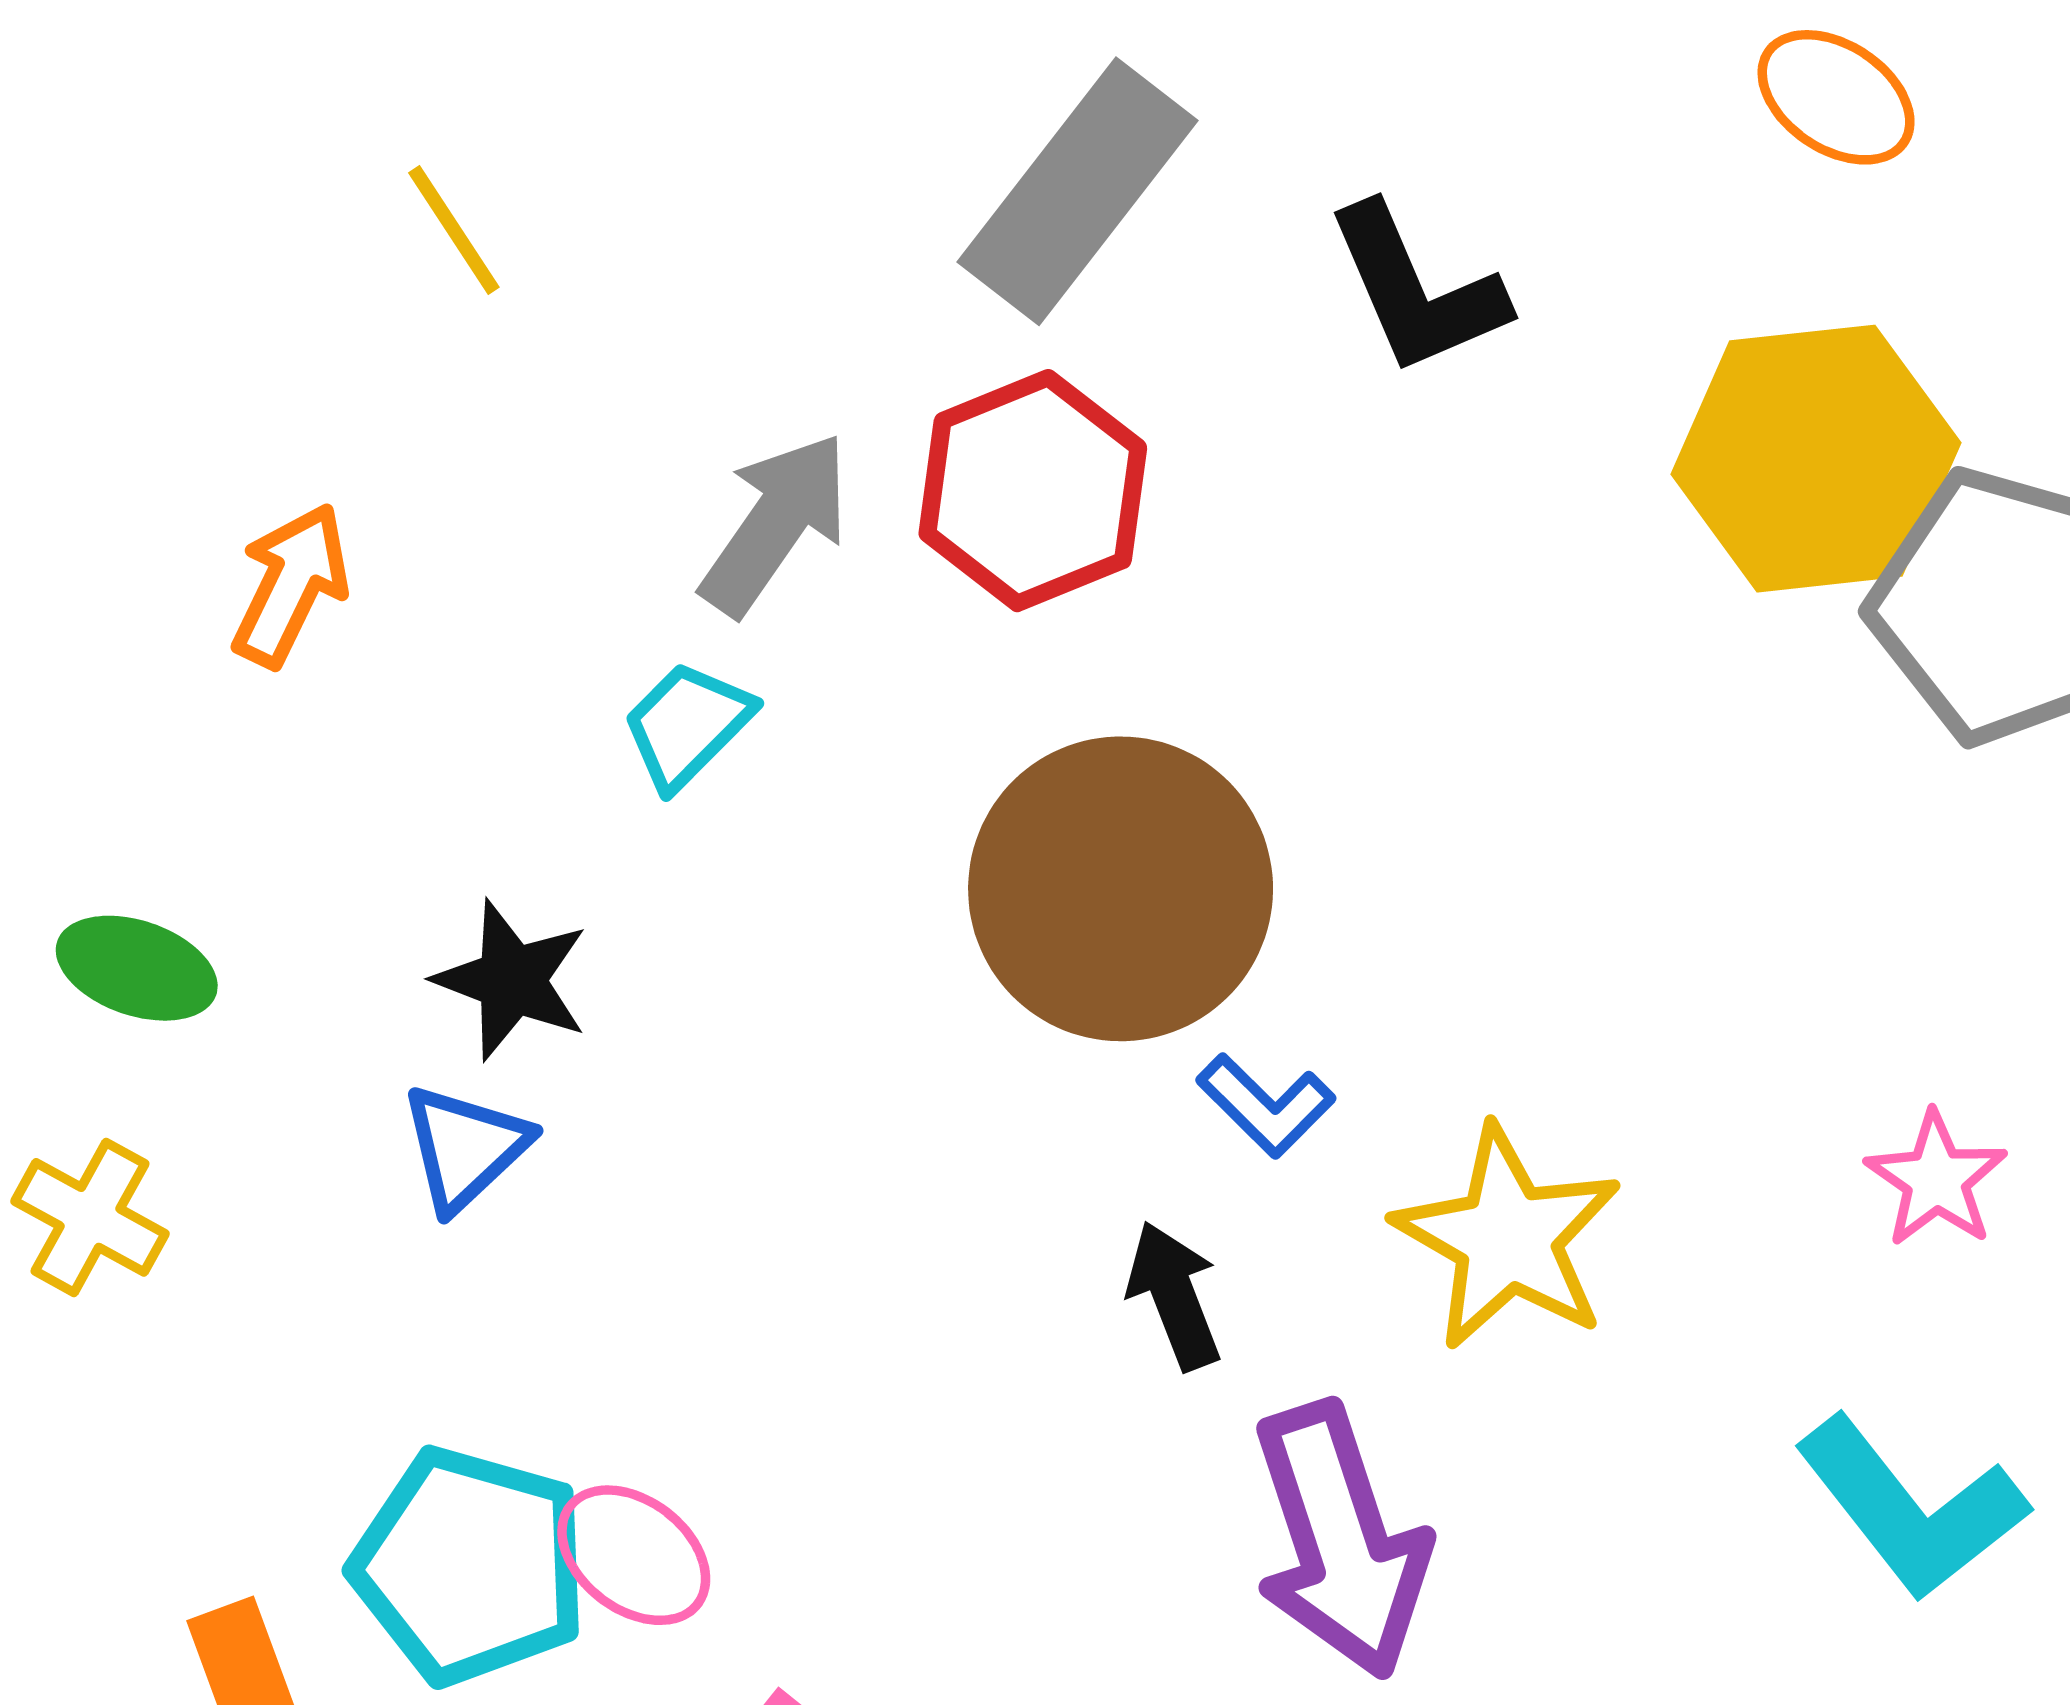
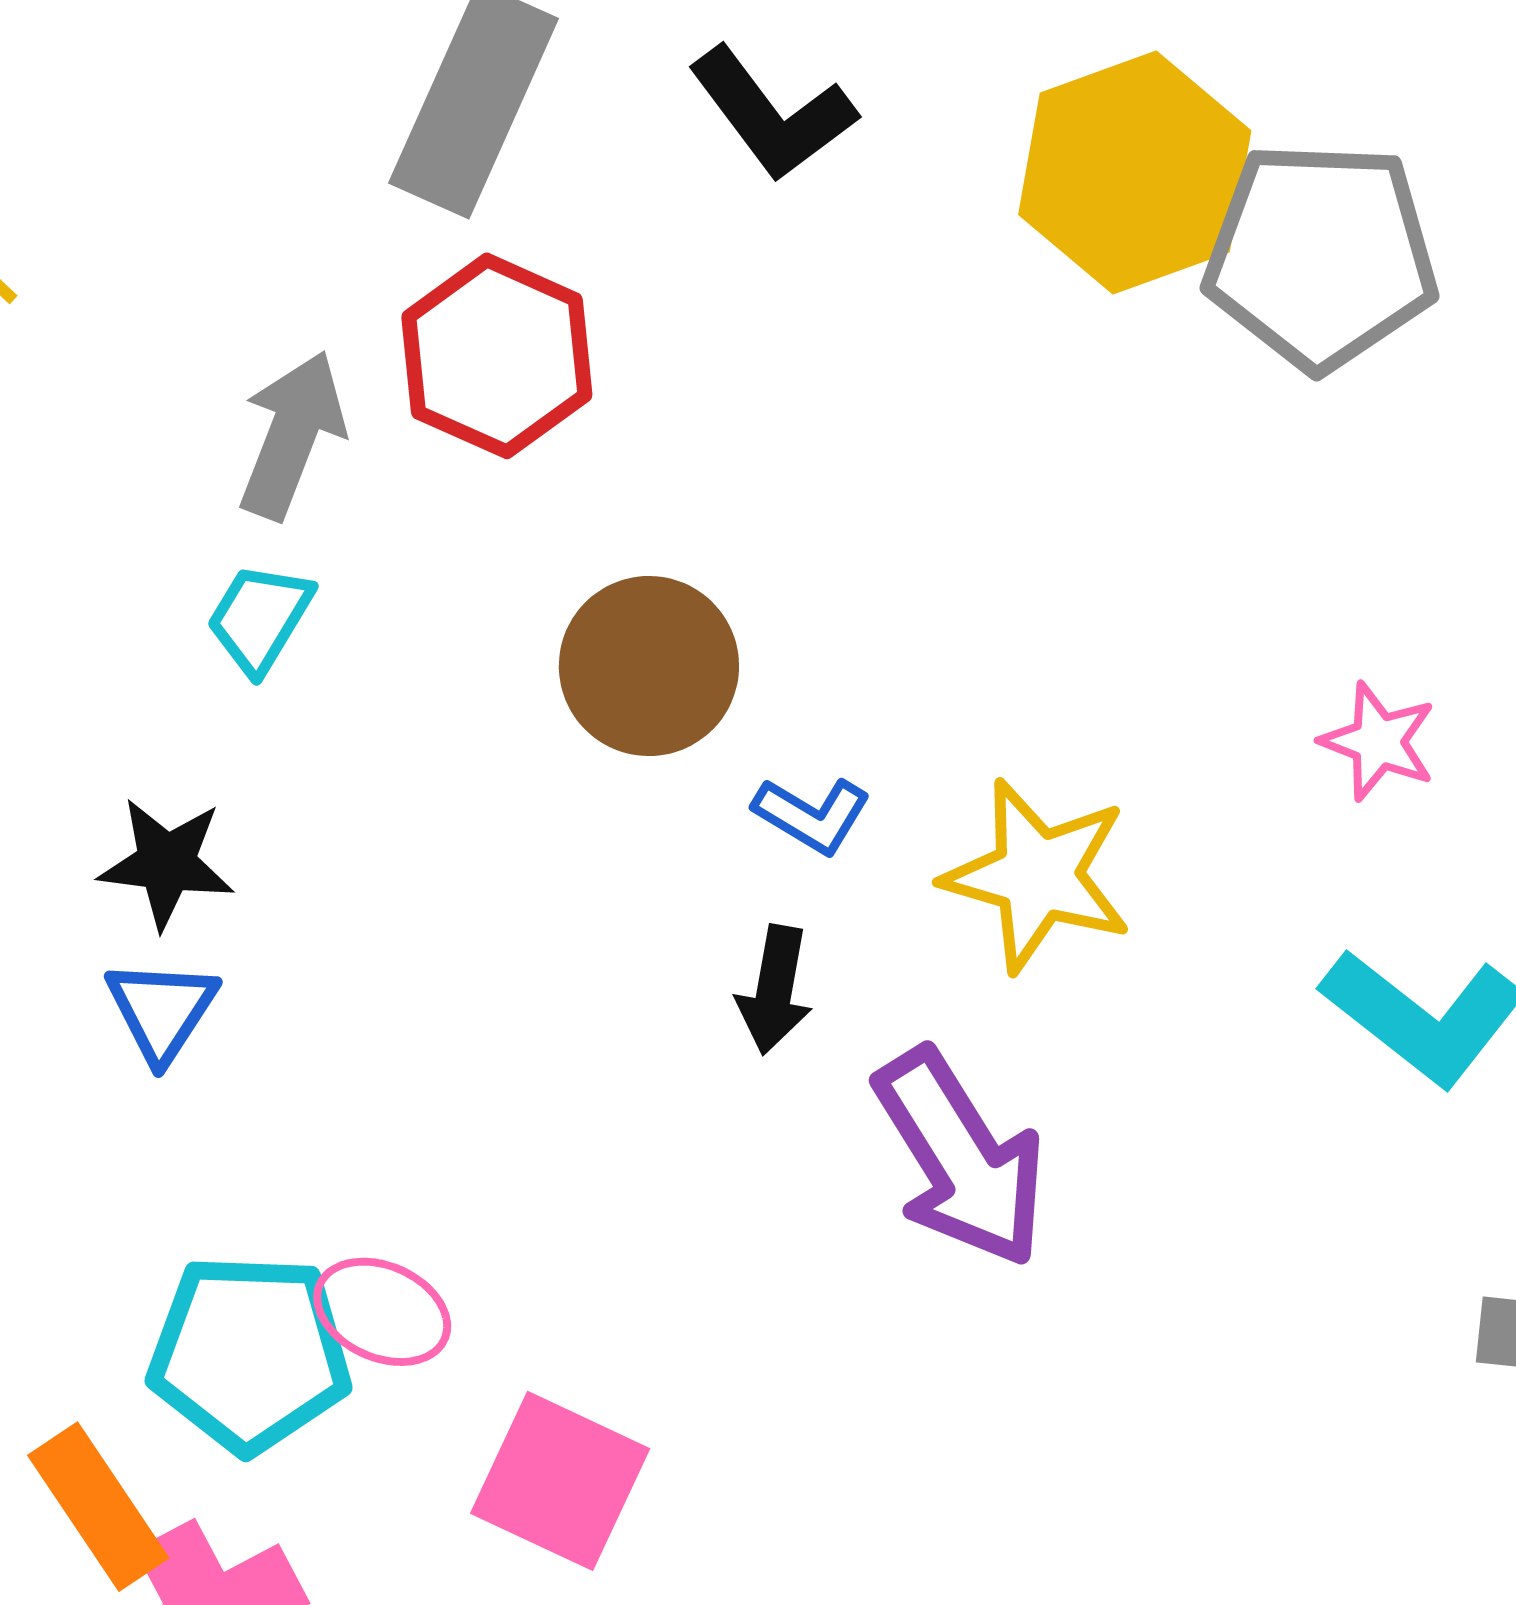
brown circle: (1121, 889) -> (649, 666), size x0.7
black arrow: (1174, 1296) -> (775, 990), turned -135

